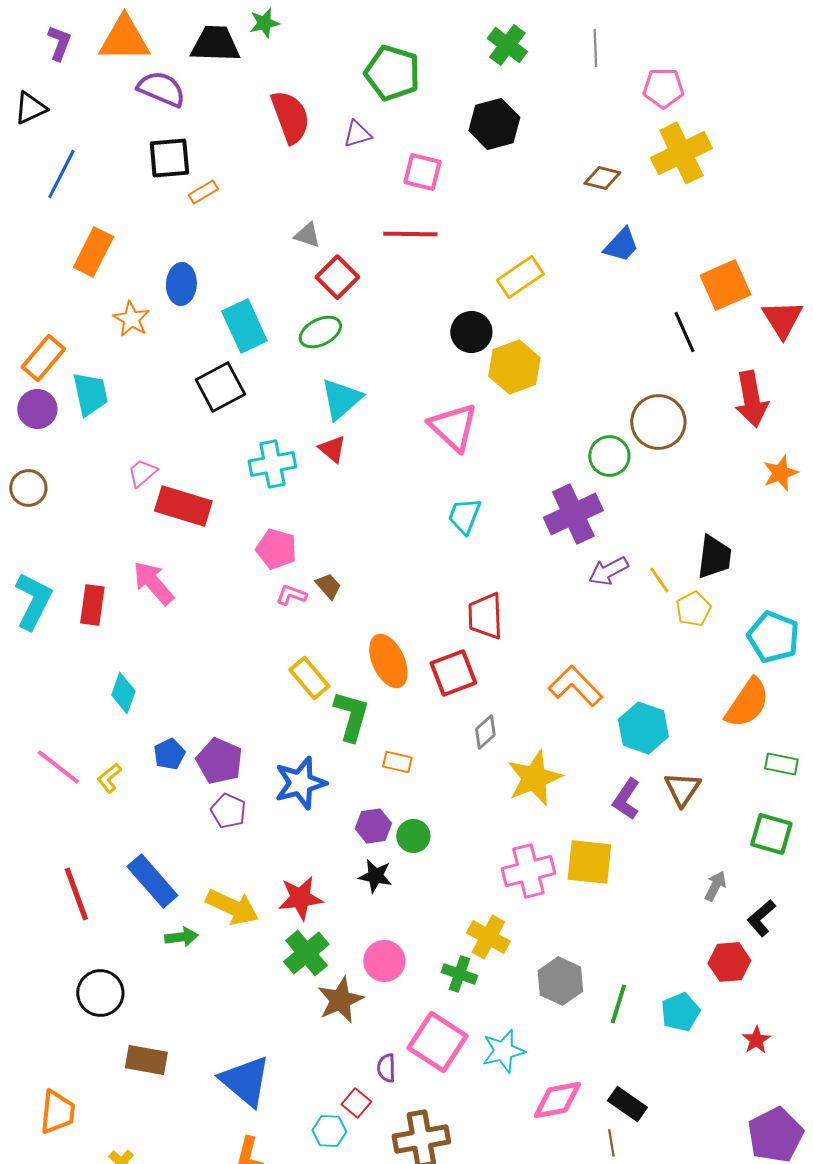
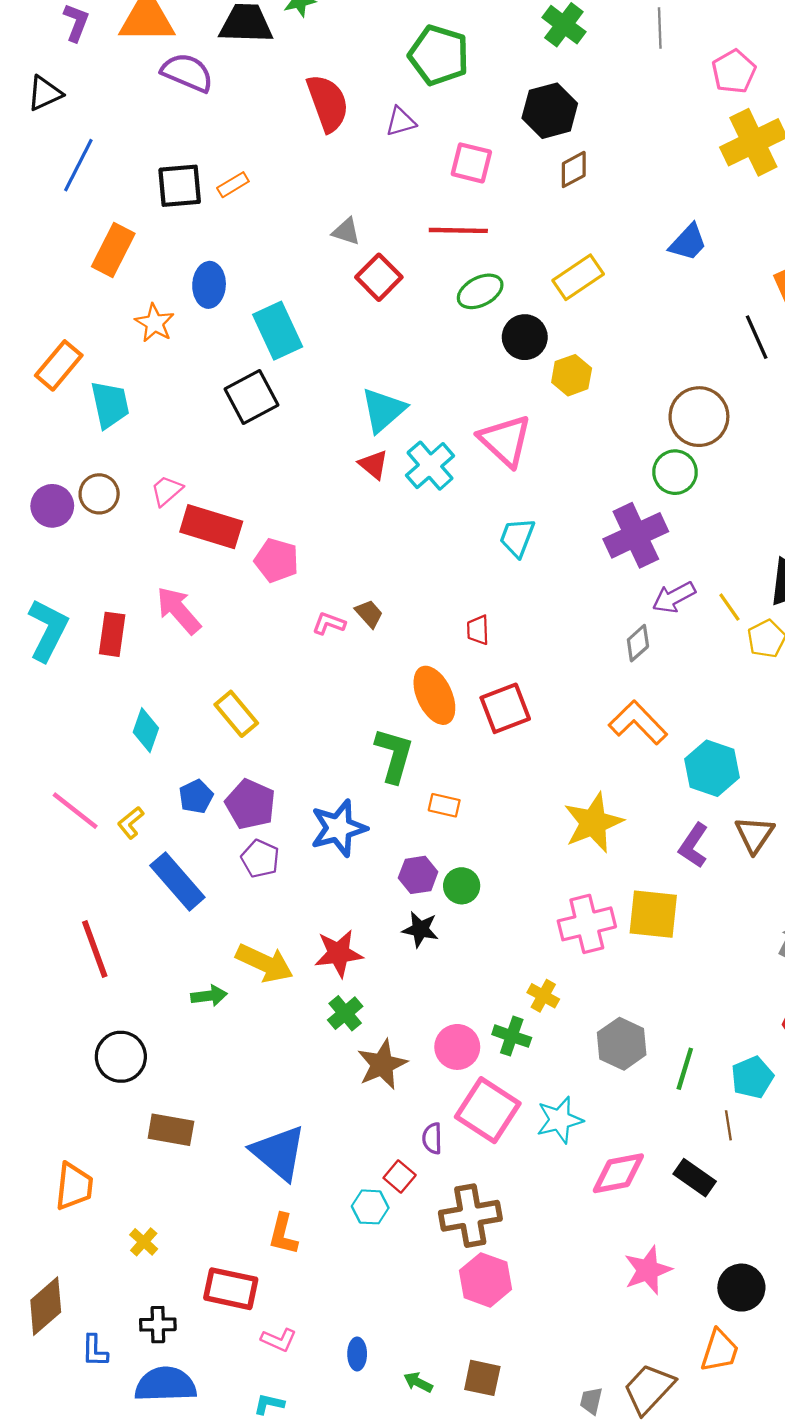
pink pentagon: (663, 88) -> (734, 71), turned -30
black square: (169, 158) -> (180, 186), moved
brown diamond: (602, 178) -> (574, 169), moved, turned -42
green ellipse: (320, 332) -> (480, 291), moved
yellow hexagon: (514, 367) -> (572, 375), size x0.7
purple circle: (37, 409) -> (52, 506), moved
brown circle: (658, 422) -> (699, 417), moved
cyan cross: (272, 464) -> (430, 466), moved, turned -30
brown circle: (28, 488) -> (99, 494), moved
pink pentagon: (276, 549) -> (277, 560), moved
red trapezoid: (485, 616) -> (478, 630), moved, size x0.6
yellow rectangle: (309, 678) -> (236, 714), moved
gray diamond: (485, 732) -> (638, 643), moved
blue rectangle: (152, 881) -> (177, 881), moved
yellow cross: (488, 937) -> (543, 996), size x0.7
green cross: (306, 953) -> (345, 1013), size x0.7
pink circle: (384, 961) -> (457, 1047), moved
brown line: (611, 1143) -> (728, 1125), moved

